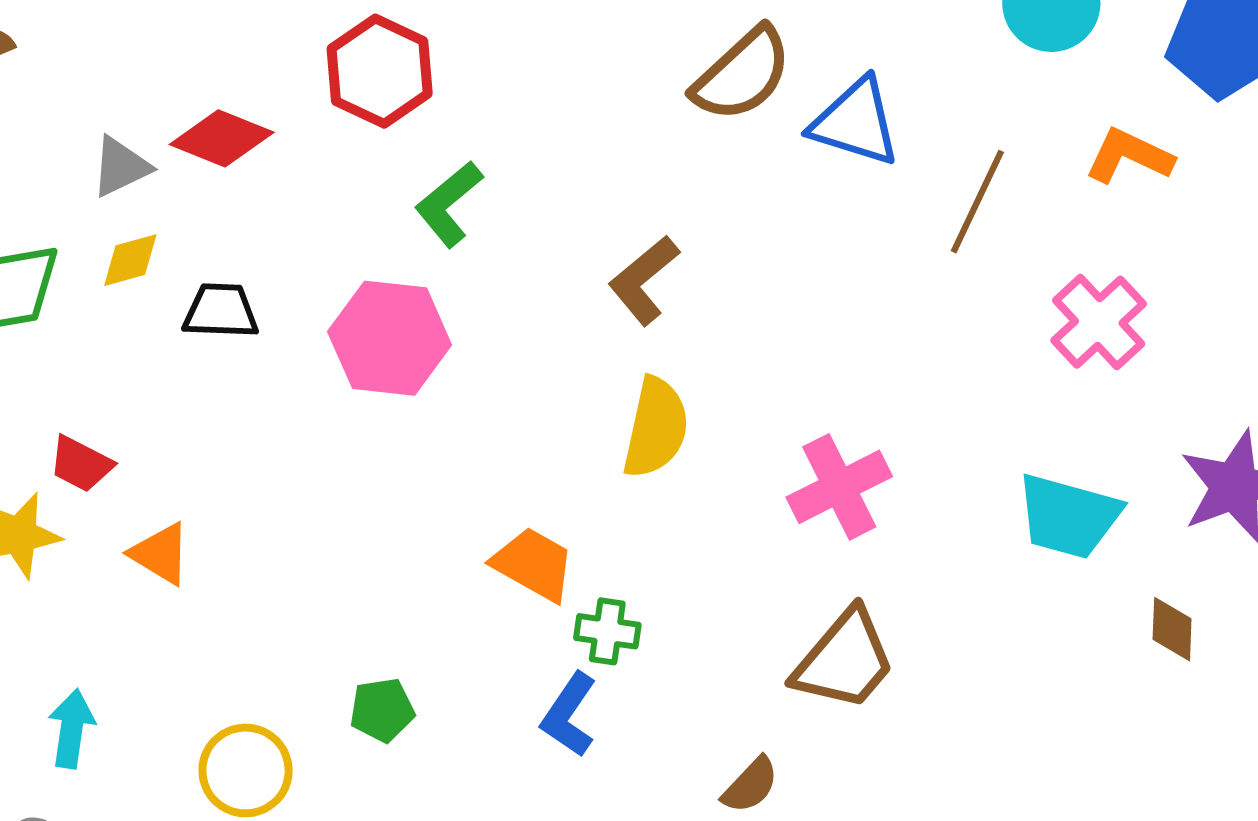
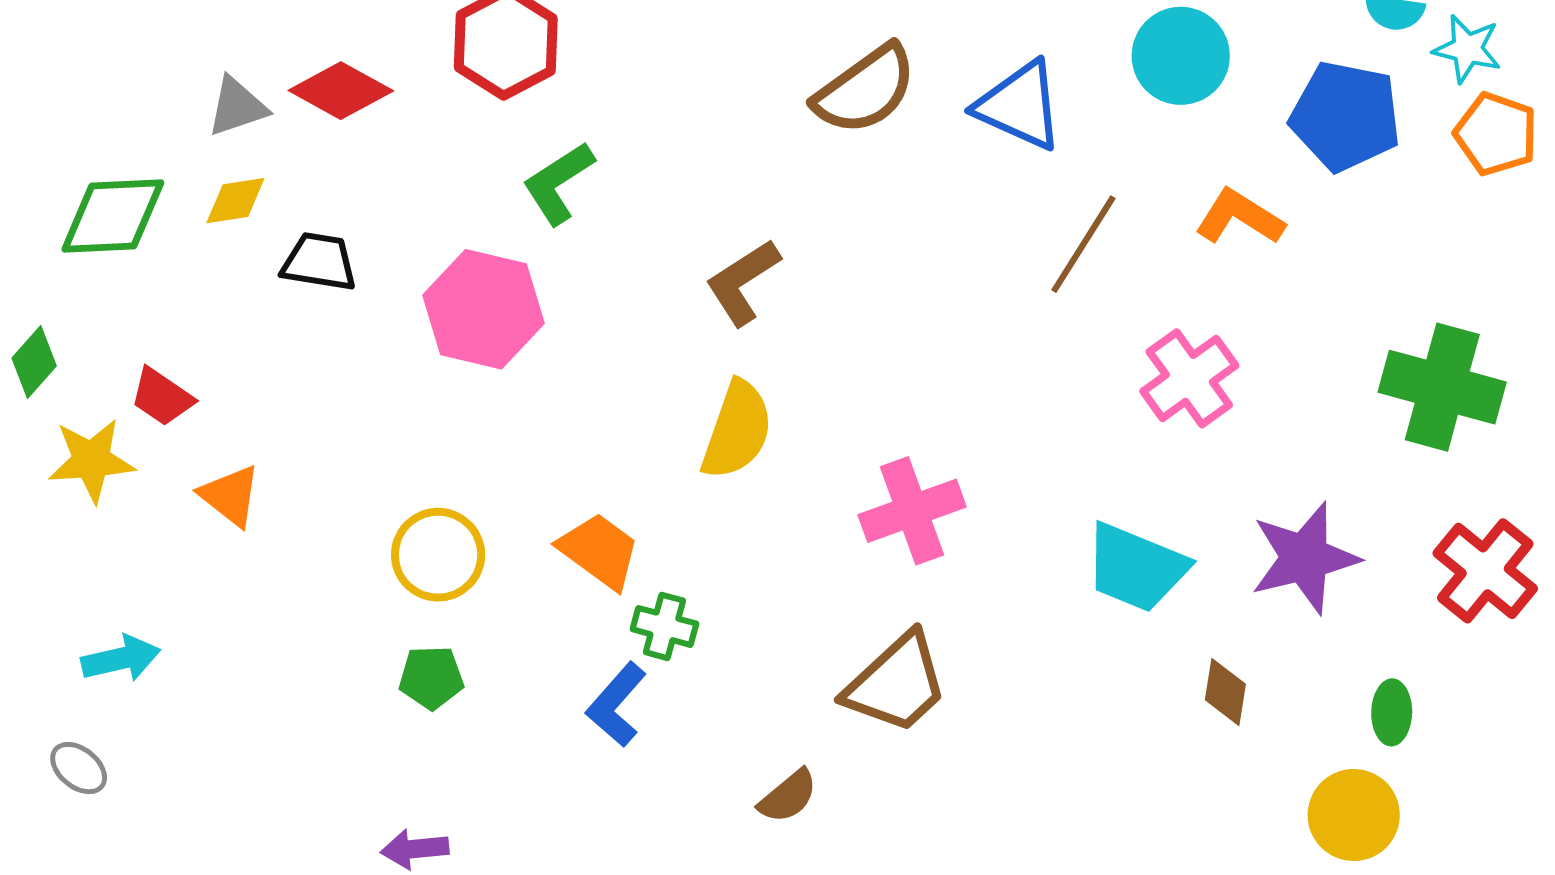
blue triangle: (855, 122) -> (1020, 106), moved
cyan arrow: (71, 729) -> (121, 659), turned 62
yellow circle: (246, 770) -> (438, 555), moved

